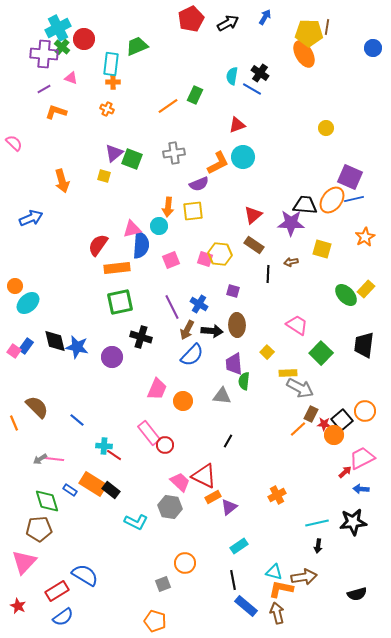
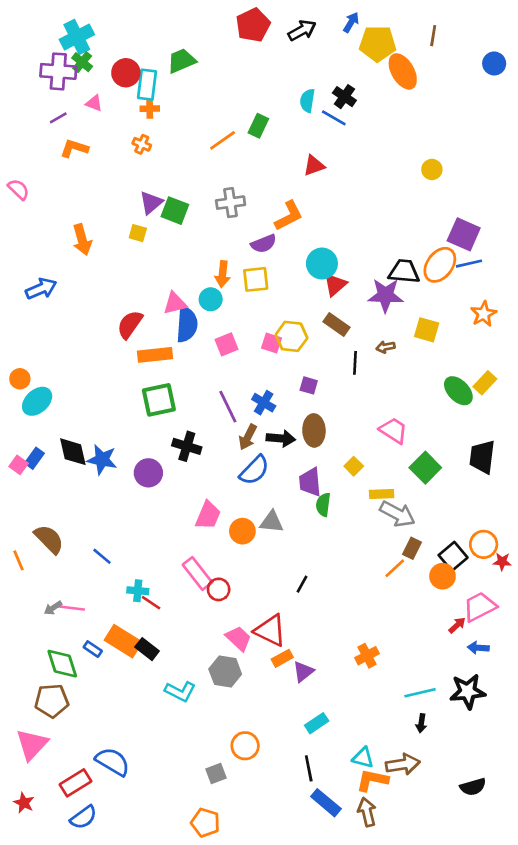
yellow pentagon: (309, 33) -> (378, 44), moved
red circle: (84, 39) -> (126, 73), moved
cyan circle: (243, 157) -> (322, 264), moved
gray triangle: (222, 396) -> (272, 522), moved
red star: (324, 424) -> (502, 562), moved

